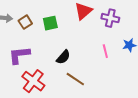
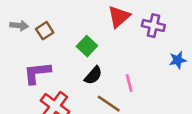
green square: (50, 23) -> (87, 46), moved, turned -35
pink line: (105, 51) -> (129, 83), moved

